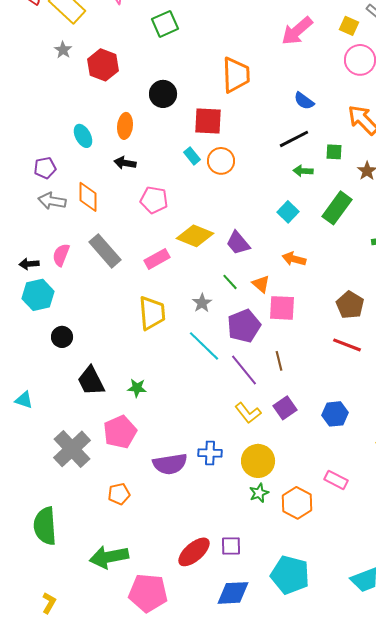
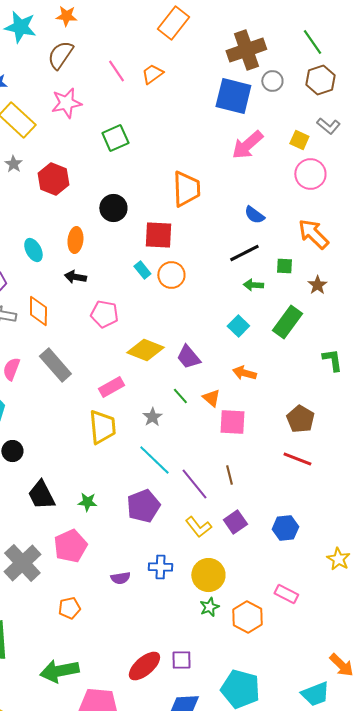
pink rectangle: (157, 259) -> (111, 387), moved
purple pentagon: (244, 326) -> (143, 506), moved
purple semicircle: (170, 464) -> (120, 578), size x0.6

